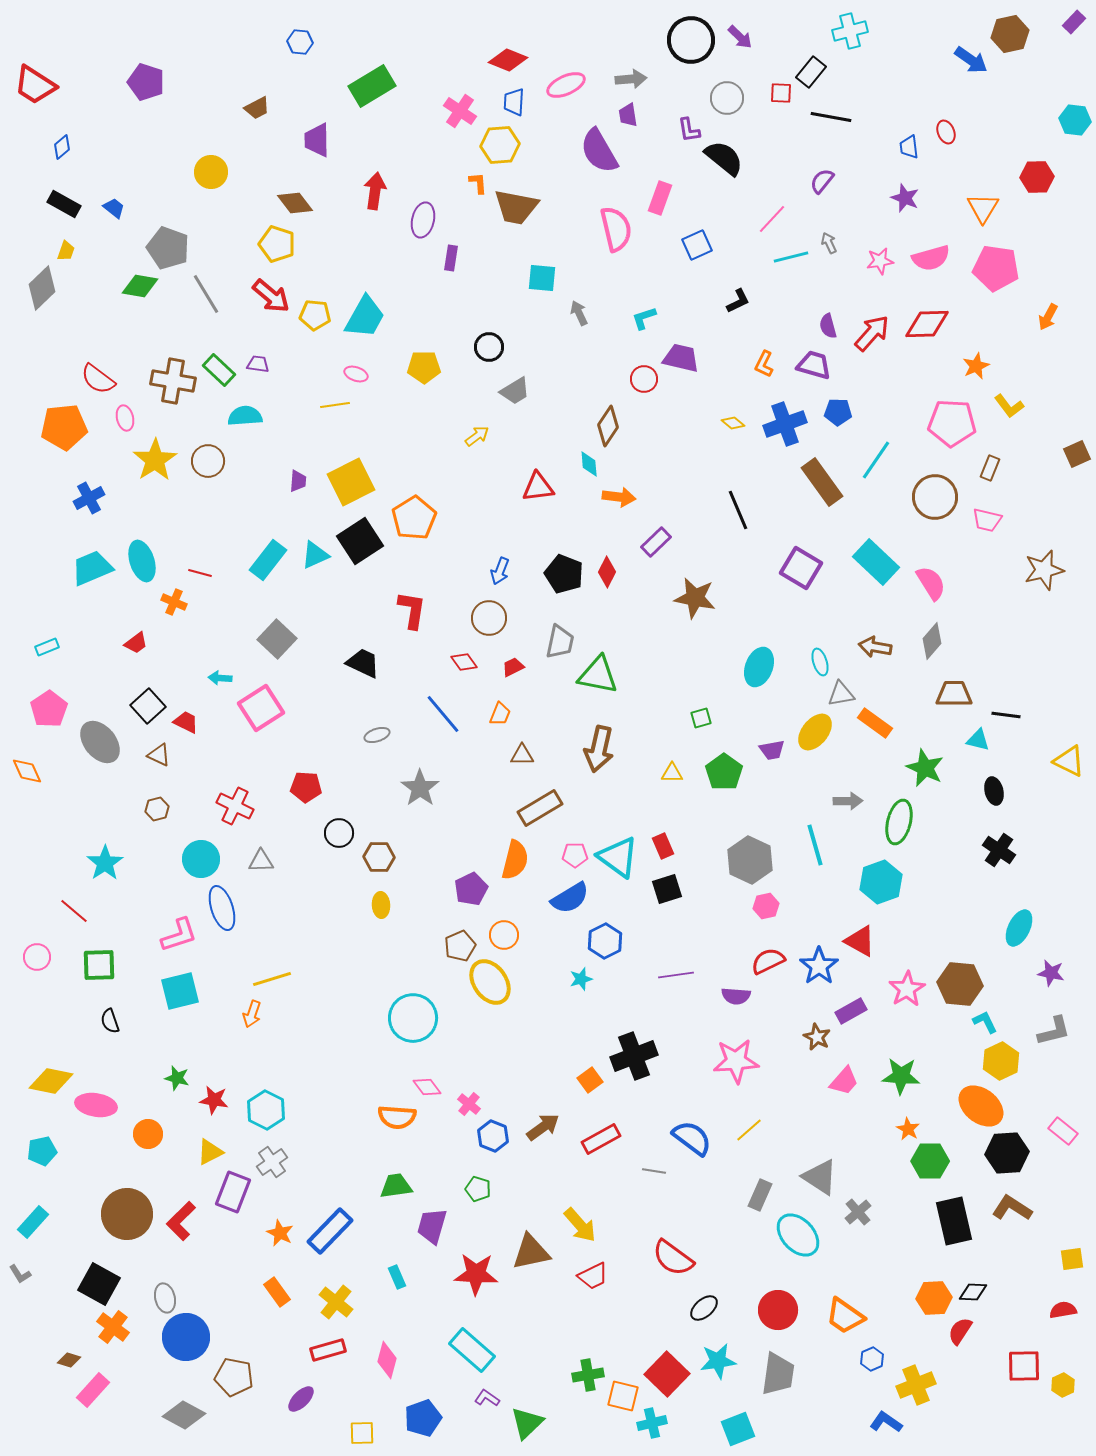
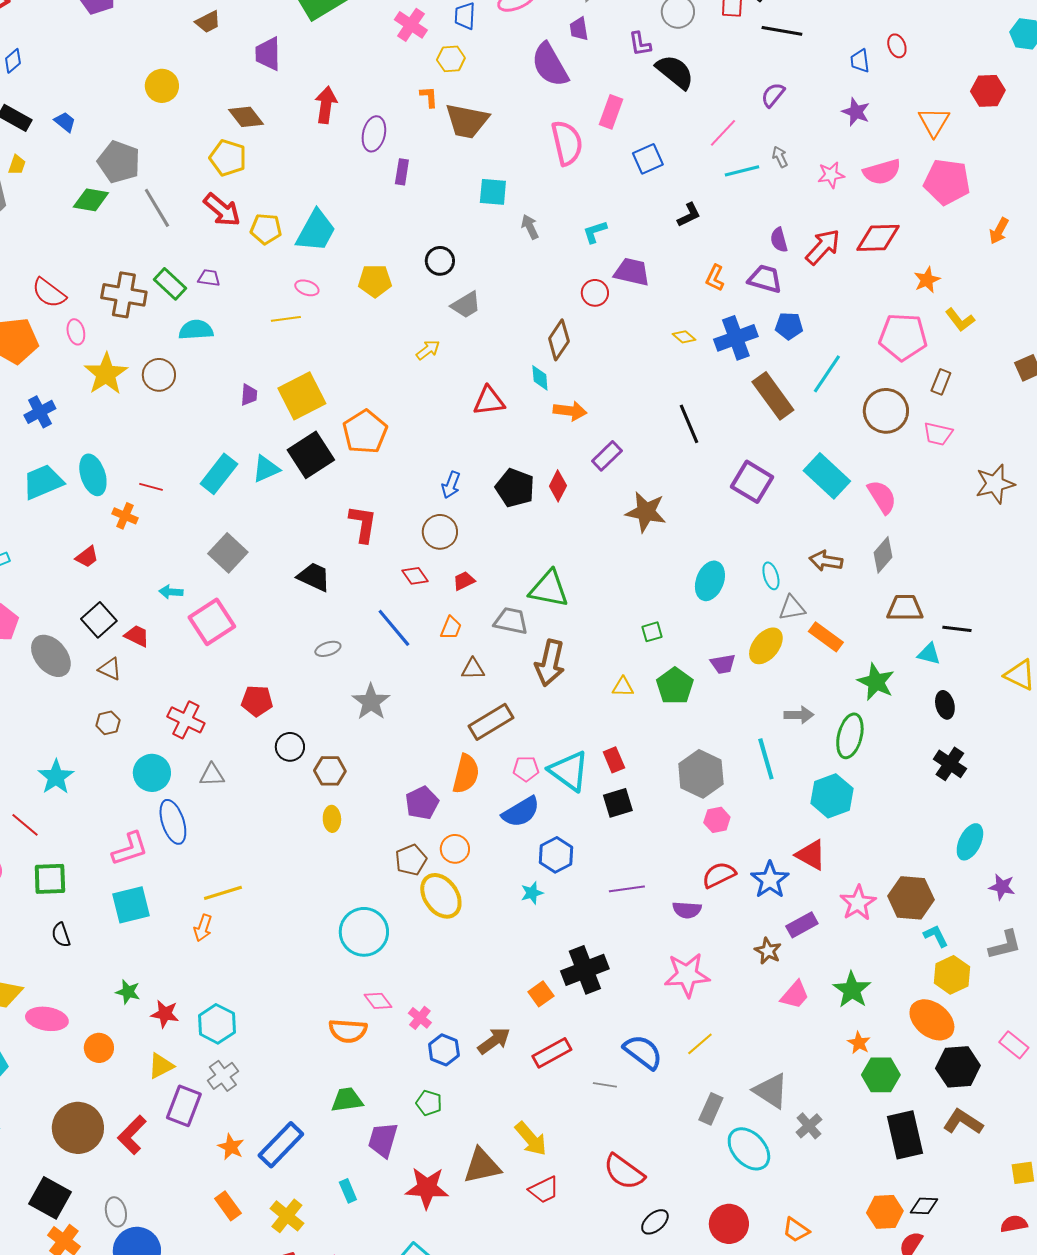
yellow hexagon: (500, 145) -> (451, 59), size x0.7
gray trapezoid: (560, 642) -> (511, 621), moved, turned -90
green star: (901, 1076) -> (852, 990), turned 30
orange trapezoid: (845, 1316) -> (796, 1230), size x0.7

